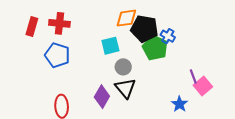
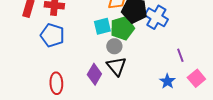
blue cross: (168, 36) -> (156, 17), size x1.6
green pentagon: (155, 48) -> (122, 28), moved, turned 30
pink square: (203, 86) -> (196, 78), moved

